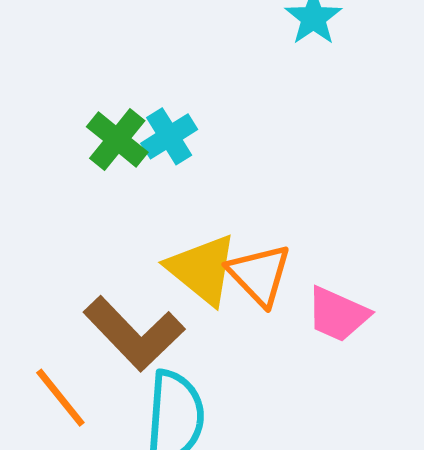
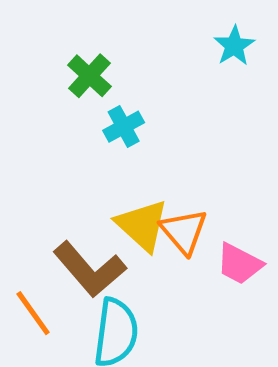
green cross: (117, 139) -> (89, 76), moved

